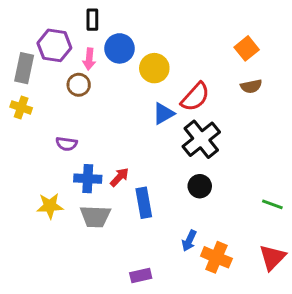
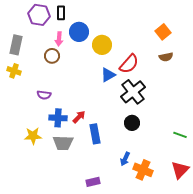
purple hexagon: (54, 45) -> (39, 15), moved

